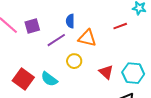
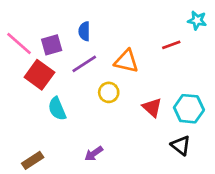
blue semicircle: (70, 21) -> (84, 31), moved
red square: (23, 79) -> (39, 75), moved
cyan semicircle: (49, 79) -> (57, 109), moved, turned 30

